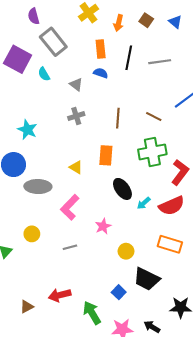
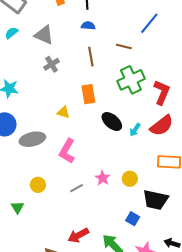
blue semicircle: (101, 73) -> (88, 26), moved
cyan semicircle: (44, 74) -> (11, 33), turned 96
gray triangle: (76, 85) -> (44, 35), size x1.5
pink star: (103, 226) -> (103, 178), moved

